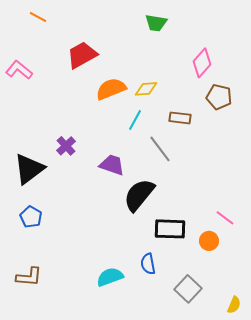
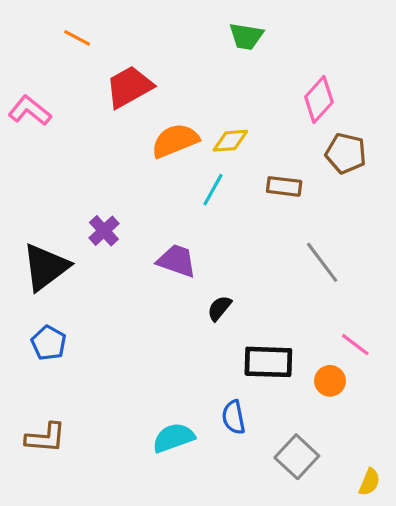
orange line: (38, 17) -> (77, 38), moved
gray line: (160, 149) -> (322, 262), moved
black semicircle: (139, 195) -> (219, 308), size x0.5

